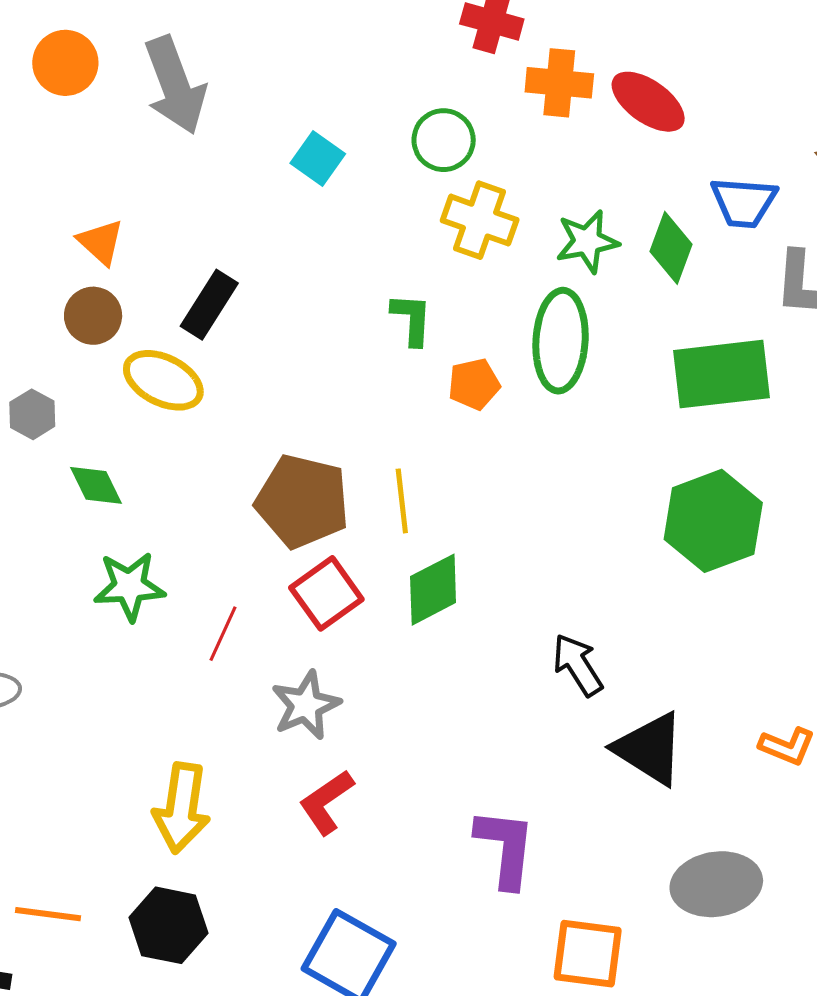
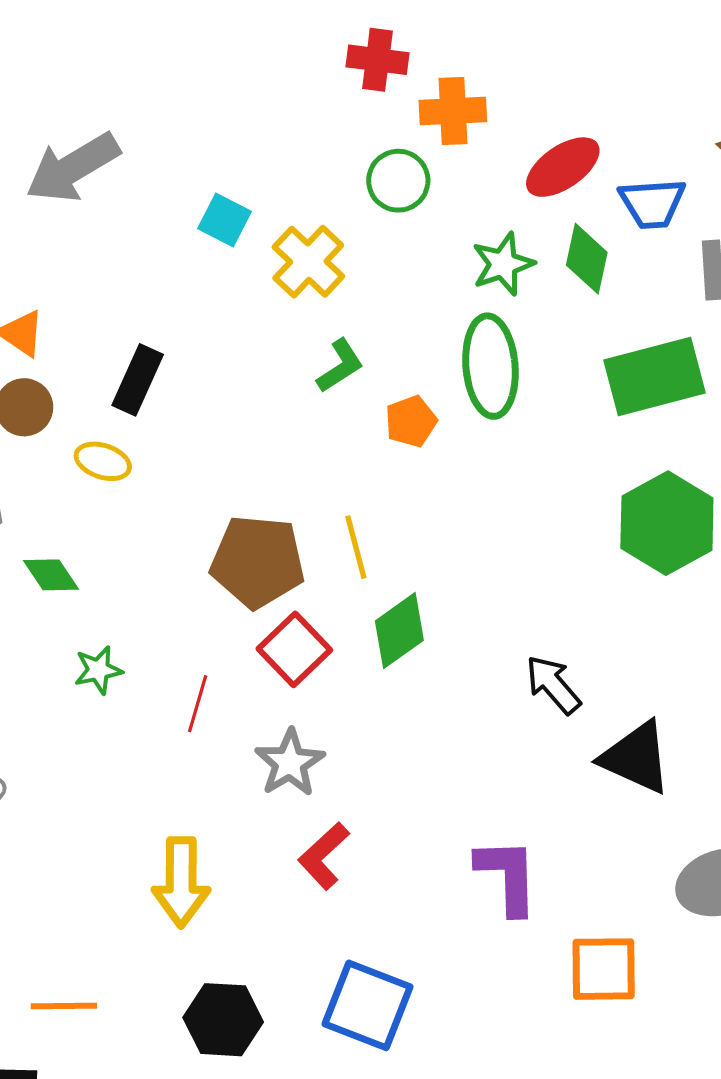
gray arrow: (175, 85) -> (73, 168), turned 88
red ellipse: (648, 102) -> (563, 167), moved, turned -62
green circle: (444, 140) -> (398, 181), moved
yellow cross: (480, 220) -> (308, 262), moved, turned 32
green L-shape: (412, 319) -> (340, 366), turned 62
yellow ellipse: (163, 380) -> (103, 461), size x0.7
green star: (129, 586) -> (98, 670), size x0.7
black hexagon: (169, 925) -> (223, 1020), moved

